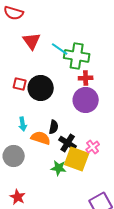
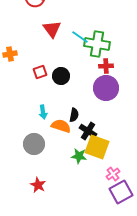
red square: (20, 84) -> (40, 72), turned -32
black circle: (41, 88) -> (61, 76), size x0.7
pink cross: (93, 147) -> (113, 174), moved

